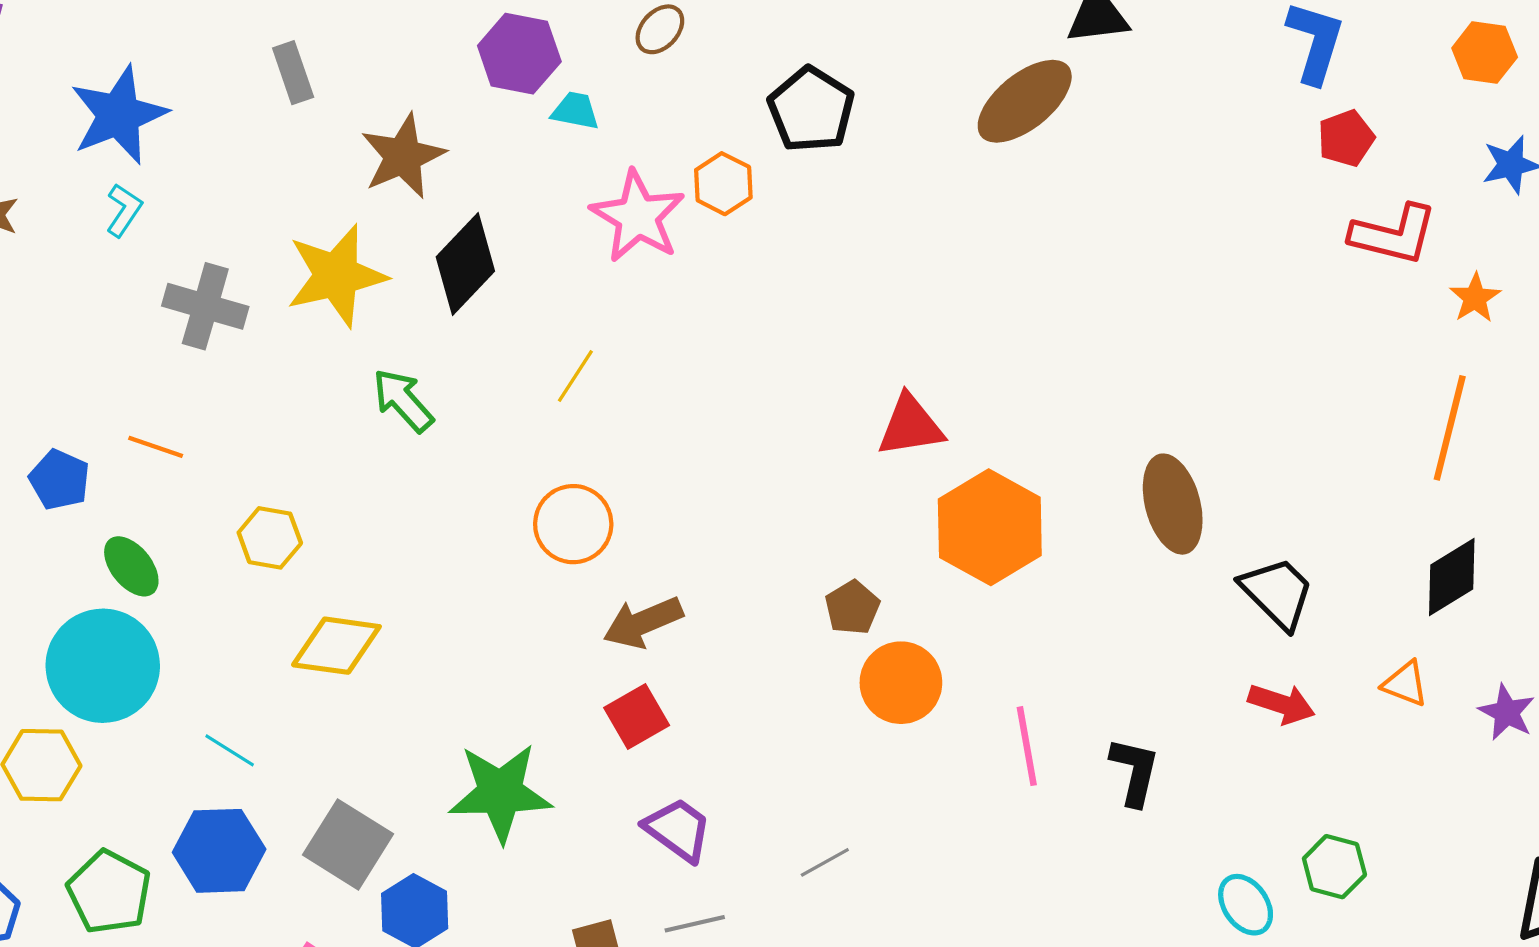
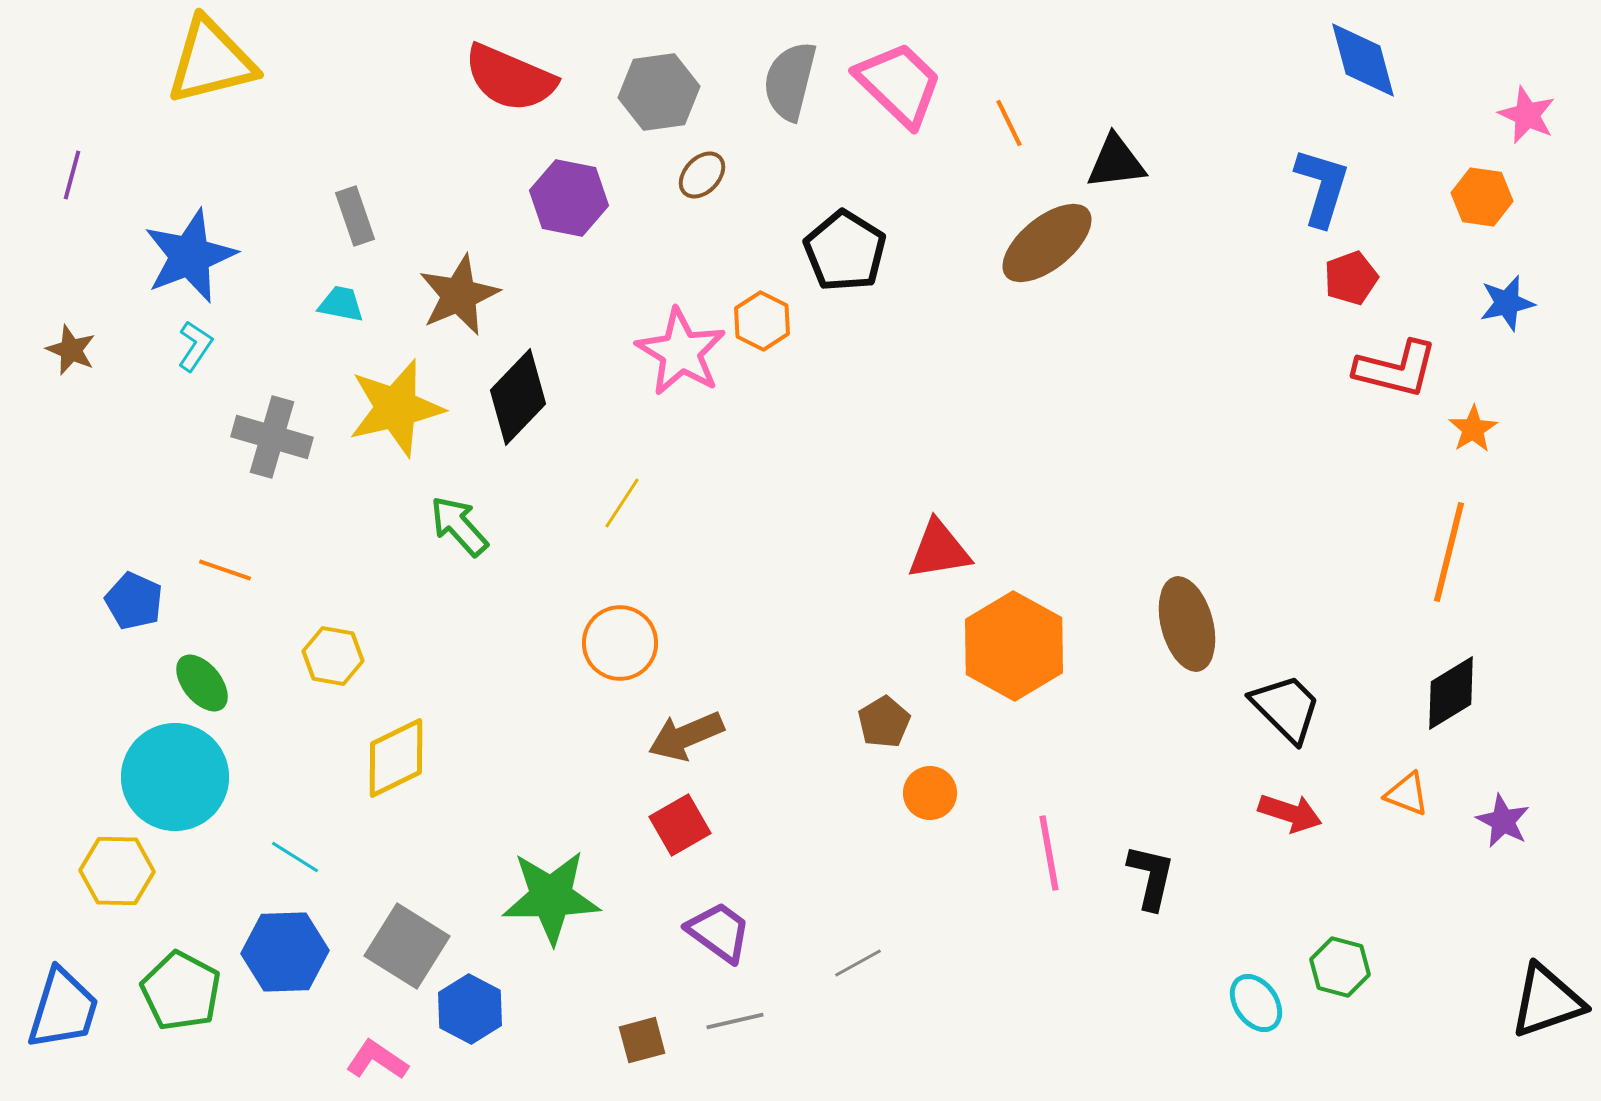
cyan trapezoid: (575, 111) -> (341, 304), moved
yellow diamond: (336, 646) -> (396, 758), turned -34
orange circle: (901, 683) -> (930, 793), size x0.7

